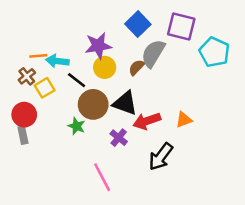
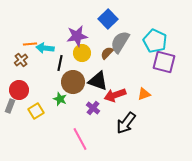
purple square: (181, 27) -> (164, 62), moved
cyan pentagon: (214, 52) -> (155, 41), moved
black line: (77, 80) -> (60, 63), turned 63
yellow square: (45, 88) -> (36, 111), moved
gray rectangle: (23, 135) -> (10, 106), moved, turned 32

